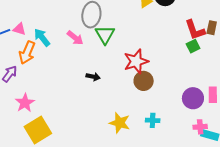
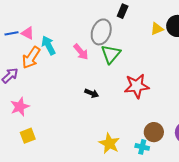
brown circle: (144, 81) -> (154, 132), moved
yellow square: (38, 130) -> (28, 136), size x0.6

